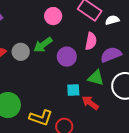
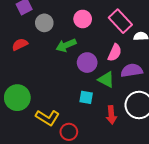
gray circle: (21, 52) -> (44, 23), moved
green triangle: (96, 78) -> (106, 80), moved
red arrow: (90, 103) -> (111, 115), moved, turned -144

